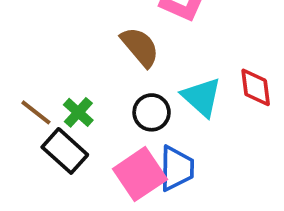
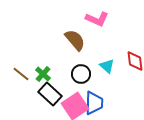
cyan triangle: (202, 97) -> (107, 66), size x0.7
black rectangle: (65, 151) -> (50, 94), moved

